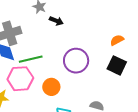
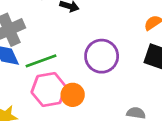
pink hexagon: (20, 79) -> (49, 90), moved

